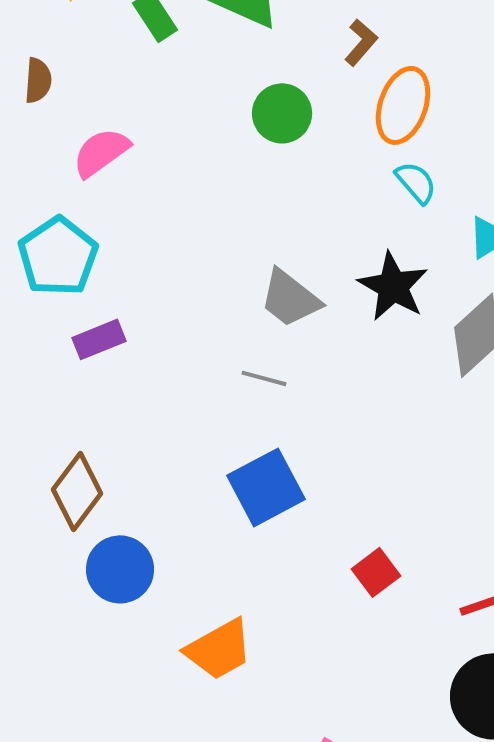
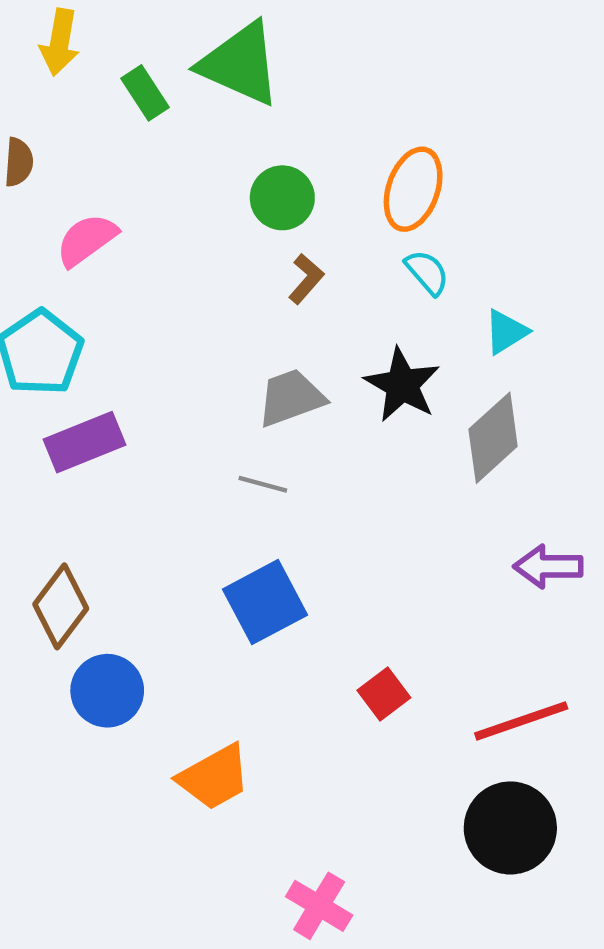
brown L-shape: (361, 42) -> (306, 279), moved
gray trapezoid: (290, 298) -> (291, 398), turned 122
purple rectangle: (99, 339) -> (84, 442), size x1.4

